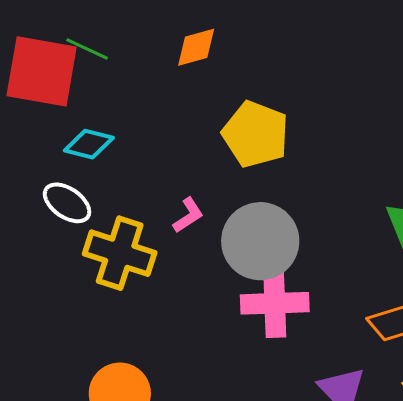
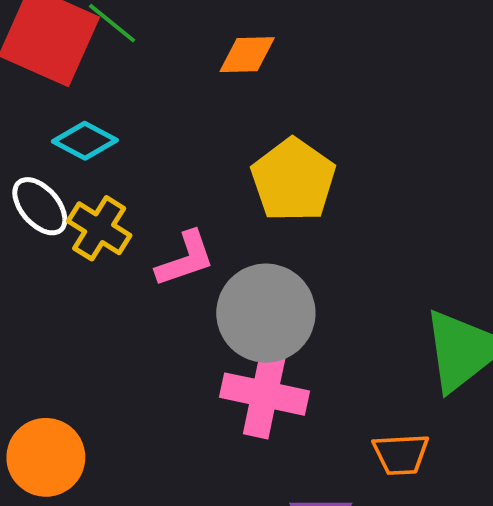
pink L-shape: (188, 215) -> (185, 259), size x1.4
yellow cross: (120, 253) -> (99, 228), moved, size x0.7

